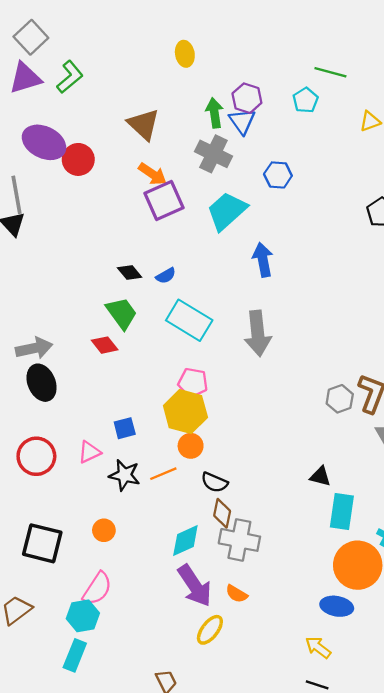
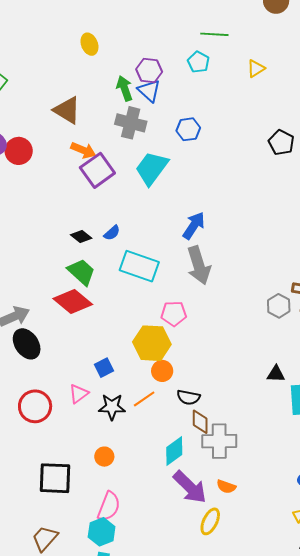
blue arrow: (263, 260) -> (194, 226), moved, turned 56
red diamond: (105, 345) -> (73, 302), size x1.6
pink pentagon: (193, 383) -> (174, 314), moved

